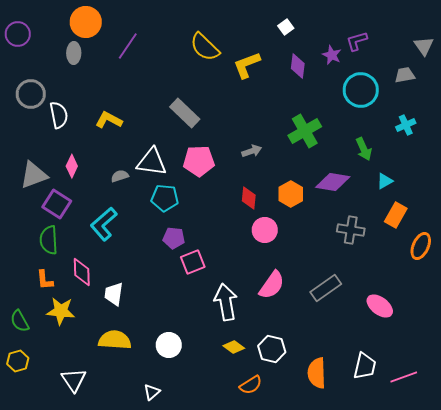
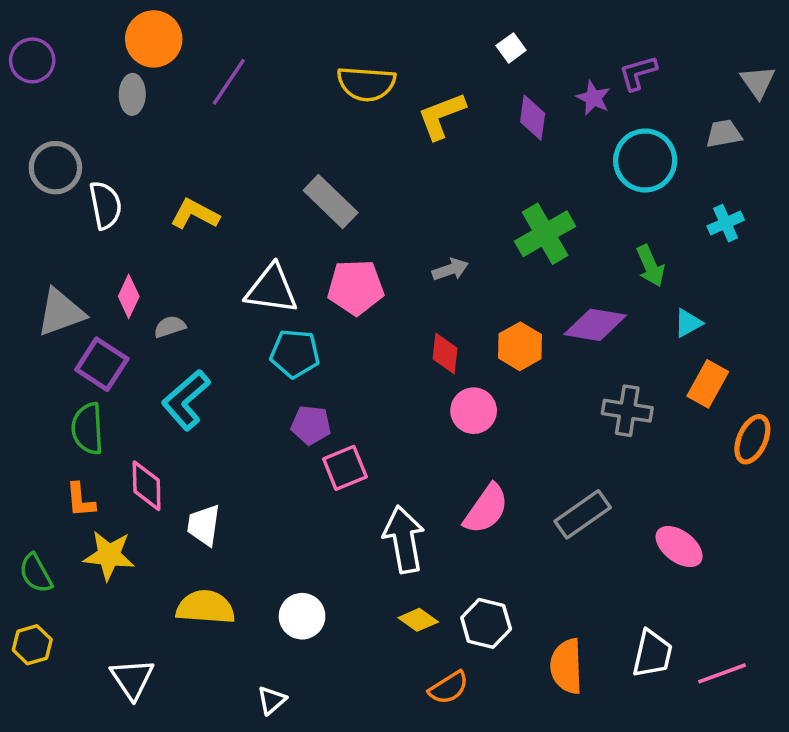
yellow semicircle: (205, 47) -> (366, 84), turned -40
gray semicircle: (120, 176) -> (170, 327), moved

